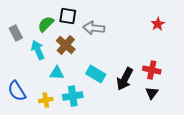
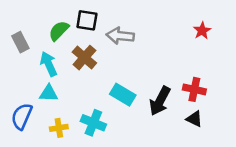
cyan triangle: (57, 73) -> (49, 93), moved
blue semicircle: (17, 91) -> (22, 116), turned 55
black triangle: (152, 93) -> (194, 119), turned -40
cyan cross: (73, 96) -> (93, 123), turned 30

